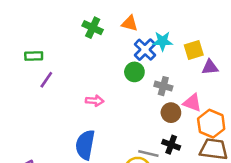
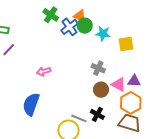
blue cross: (145, 50) -> (69, 27), moved
purple triangle: (210, 67) -> (134, 81), moved
green circle: (134, 72) -> (85, 26), moved
pink arrow: (95, 101) -> (44, 71), turned 152

